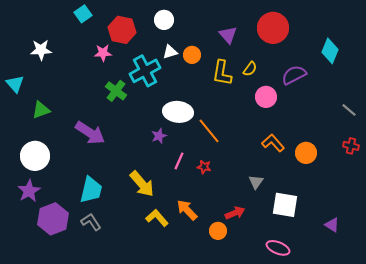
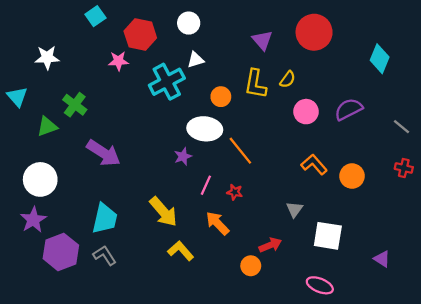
orange circle: (192, 55) -> (221, 97), moved
purple semicircle: (294, 75) -> (349, 109), moved
green cross: (116, 91) -> (75, 105), moved
orange arrow: (187, 210) -> (217, 223), moved

